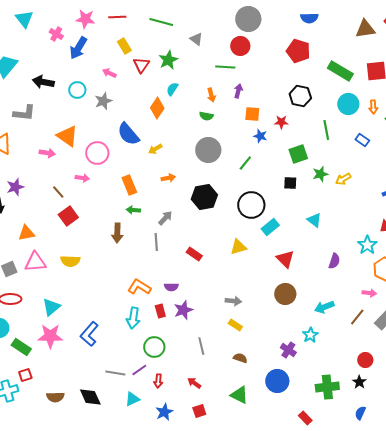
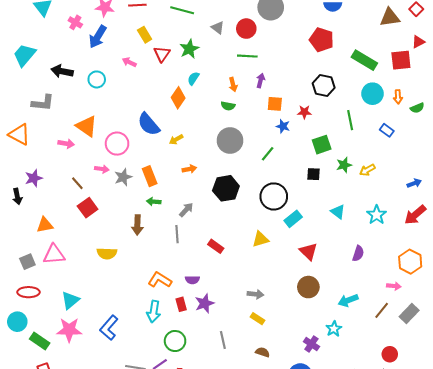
red circle: (240, 46) -> (246, 29), moved
gray star: (103, 101) -> (123, 177), moved
cyan star: (367, 245) -> (377, 215), moved
yellow semicircle: (70, 261) -> (107, 253), moved

